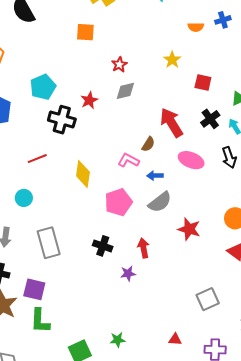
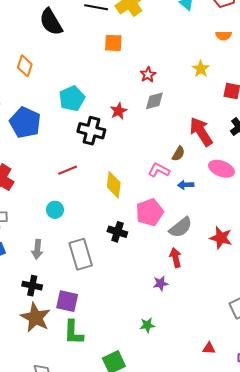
gray semicircle: (160, 202) -> (181, 227), moved
black cross: (103, 246) -> (117, 232), moved
green star: (118, 340) -> (147, 325), moved

